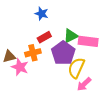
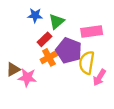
green triangle: (71, 36) -> (57, 21), moved
orange cross: (33, 53) -> (49, 57), moved

